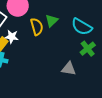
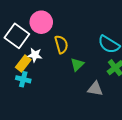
green triangle: (52, 21) -> (77, 64), moved

